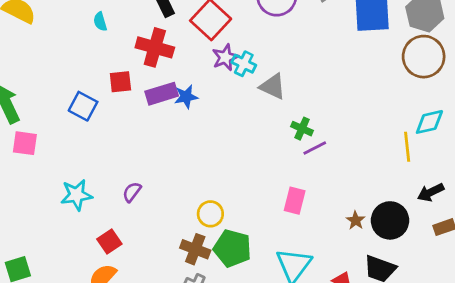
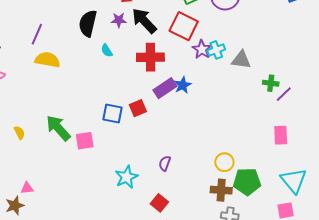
cyan cross: (244, 64) -> (216, 50), turned -30
red square: (120, 82) -> (138, 108), moved
pink square: (25, 143) -> (85, 141), moved

